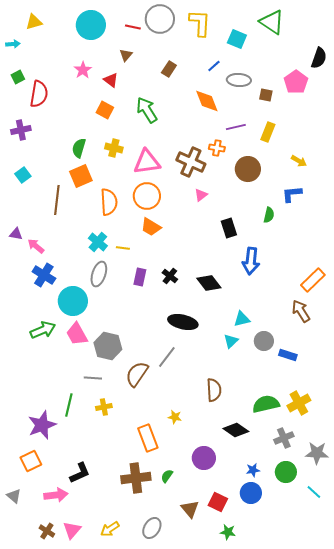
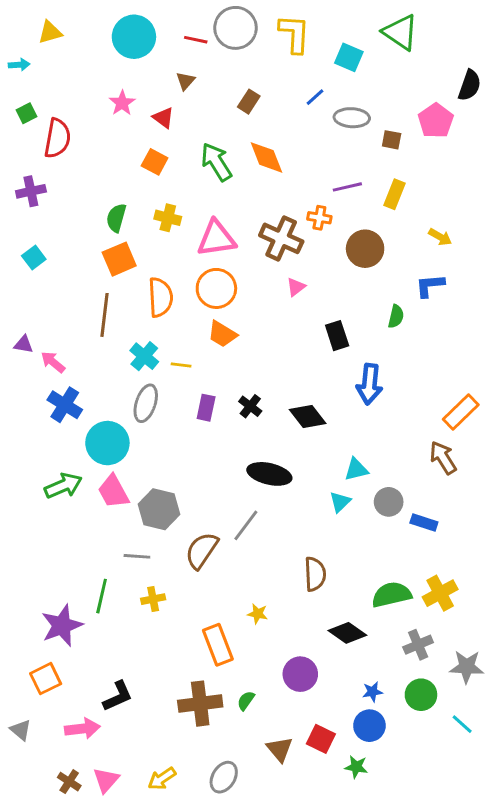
orange diamond: (207, 101) -> (266, 157), moved
brown line: (57, 200) -> (105, 315), moved
green star: (228, 532) -> (356, 767), moved

